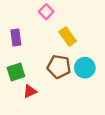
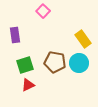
yellow rectangle: (68, 37) -> (83, 39), moved
green square: (16, 72) -> (25, 65), moved

